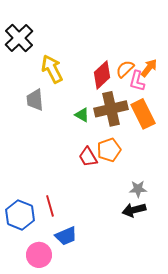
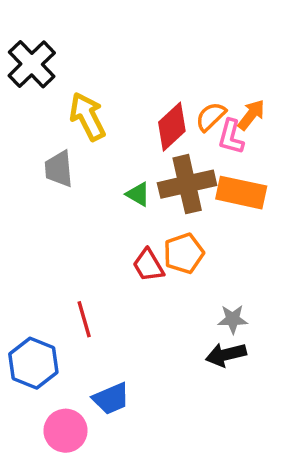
orange rectangle: (143, 114) -> (241, 193), turned -52
red line: (50, 206) -> (84, 319), moved

